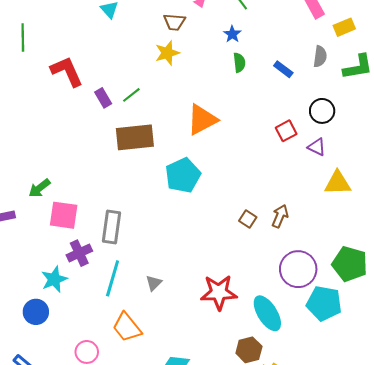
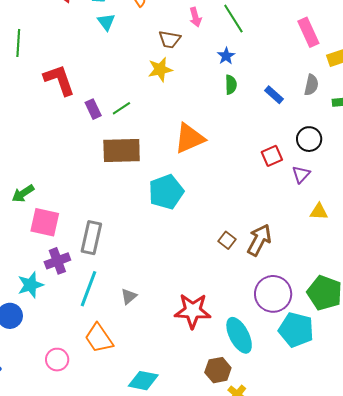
purple triangle: (317, 147) -> (301, 174), turned 42
yellow triangle: (338, 183) -> (319, 212), size x0.7
brown arrow: (280, 216) -> (259, 240), size x1.4

